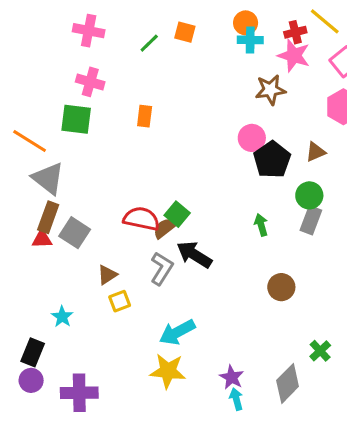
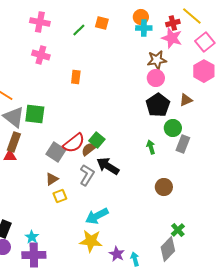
green square: (76, 119) -> (35, 114), moved
pink circle: (252, 138) -> (156, 78), moved
green circle: (309, 195) -> (173, 128), moved
red semicircle: (141, 219) -> (74, 143), turned 130
gray square: (75, 233) -> (56, 152), moved
cyan star: (62, 317) -> (32, 237), moved
green cross: (320, 351) -> (178, 230), moved
purple star: (232, 377) -> (117, 254), moved

